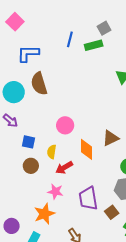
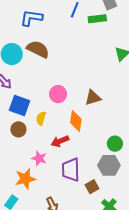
brown semicircle: (39, 84) -> (38, 49), turned 125
brown triangle: (111, 138) -> (93, 98), moved
blue square: (29, 142) -> (19, 105), size x1.5
red arrow: (64, 168) -> (60, 141), moved

